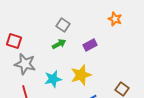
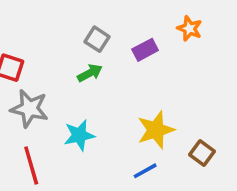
purple rectangle: (90, 45) -> (145, 50), moved
yellow star: (81, 75) -> (156, 130), moved

